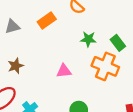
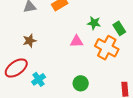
pink triangle: (64, 71) -> (77, 41), moved

